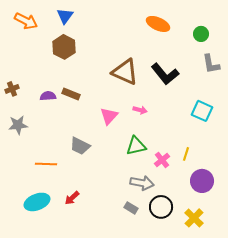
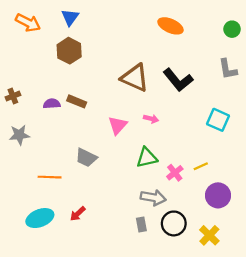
green circle: (201, 34) -> (232, 29), moved
yellow line: (186, 154) -> (201, 166), turned 48
gray rectangle: (131, 208) -> (141, 225), turned 48

